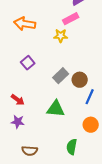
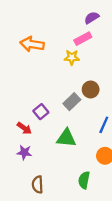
purple square: (28, 63) -> (41, 112), moved
brown circle: (80, 80) -> (91, 89), moved
brown semicircle: (30, 151) -> (38, 184), turned 84

